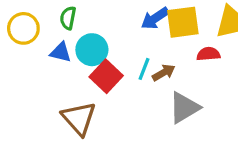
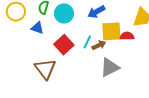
yellow square: (183, 22) -> (111, 31), moved
cyan circle: (92, 50) -> (64, 13), moved

